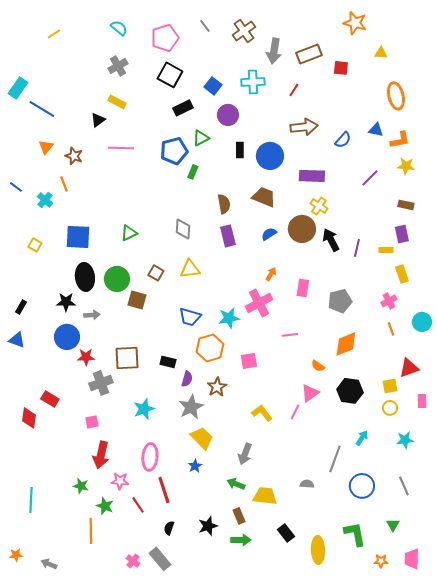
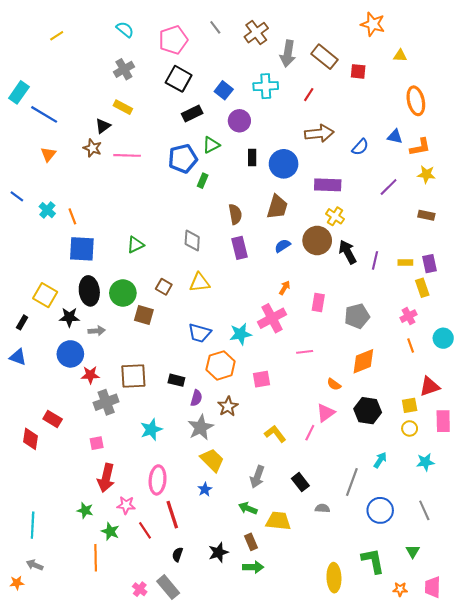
brown rectangle: (309, 54) -> (325, 57), turned 60
brown star: (74, 156) -> (92, 148), moved
orange line: (64, 184) -> (72, 216), moved
brown trapezoid: (264, 197) -> (277, 207), turned 85
purple rectangle: (402, 234) -> (430, 264), moved
yellow square: (35, 245) -> (45, 295), moved, size x1.6
pink rectangle: (422, 401) -> (443, 421), size x1.5
black rectangle: (286, 533) -> (300, 482), moved
gray arrow: (49, 564) -> (35, 565), moved

